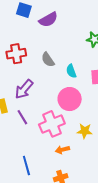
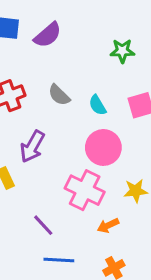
purple line: (22, 117) -> (43, 225), moved
pink cross: (52, 124) -> (85, 190), turned -30
blue line: (26, 165) -> (59, 260), turned -60

